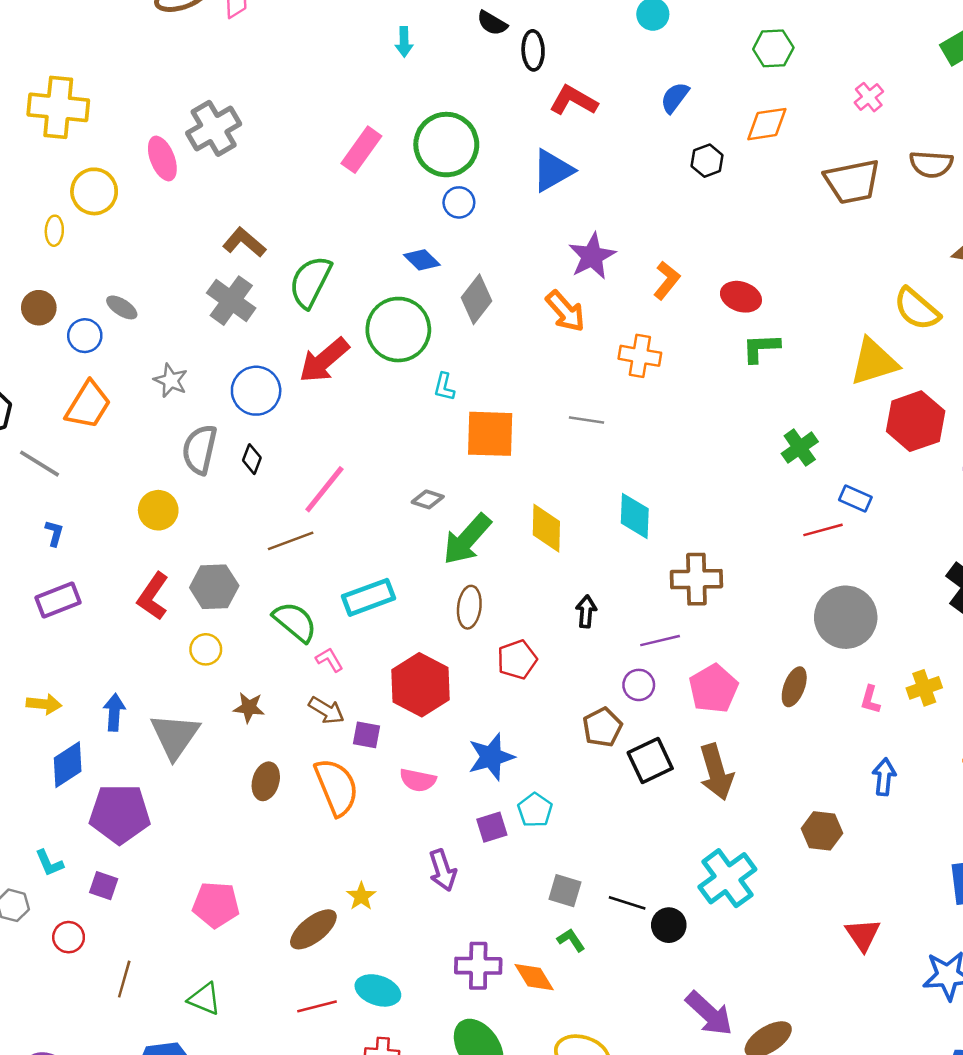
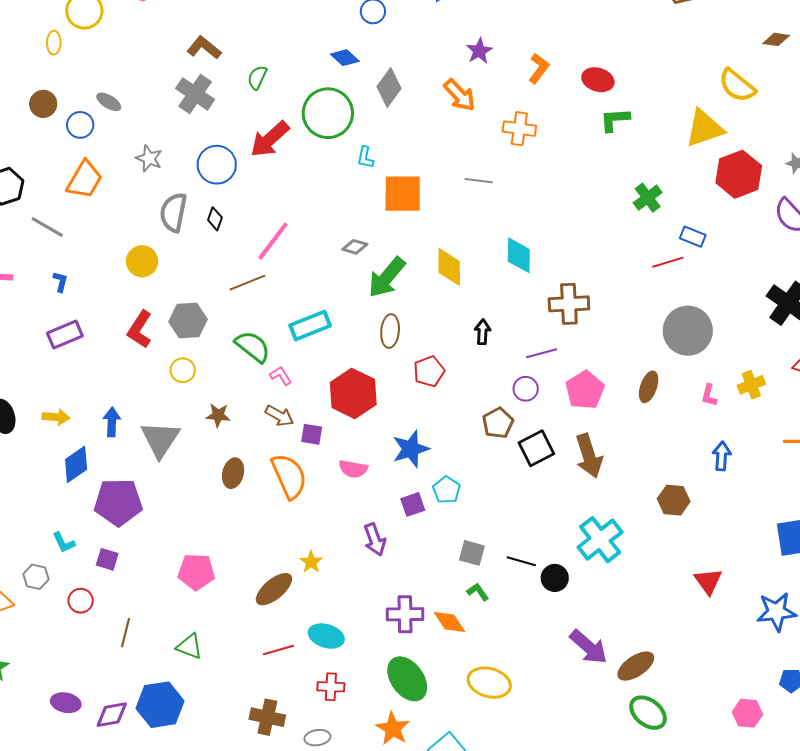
purple star: (592, 256) -> (479, 51), size x0.7
green semicircle: (310, 282) -> (257, 77), size x0.6

